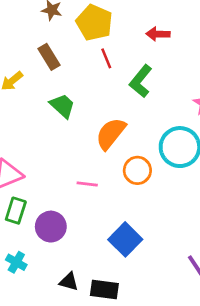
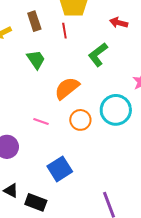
red line: (106, 58) -> (64, 31), moved

